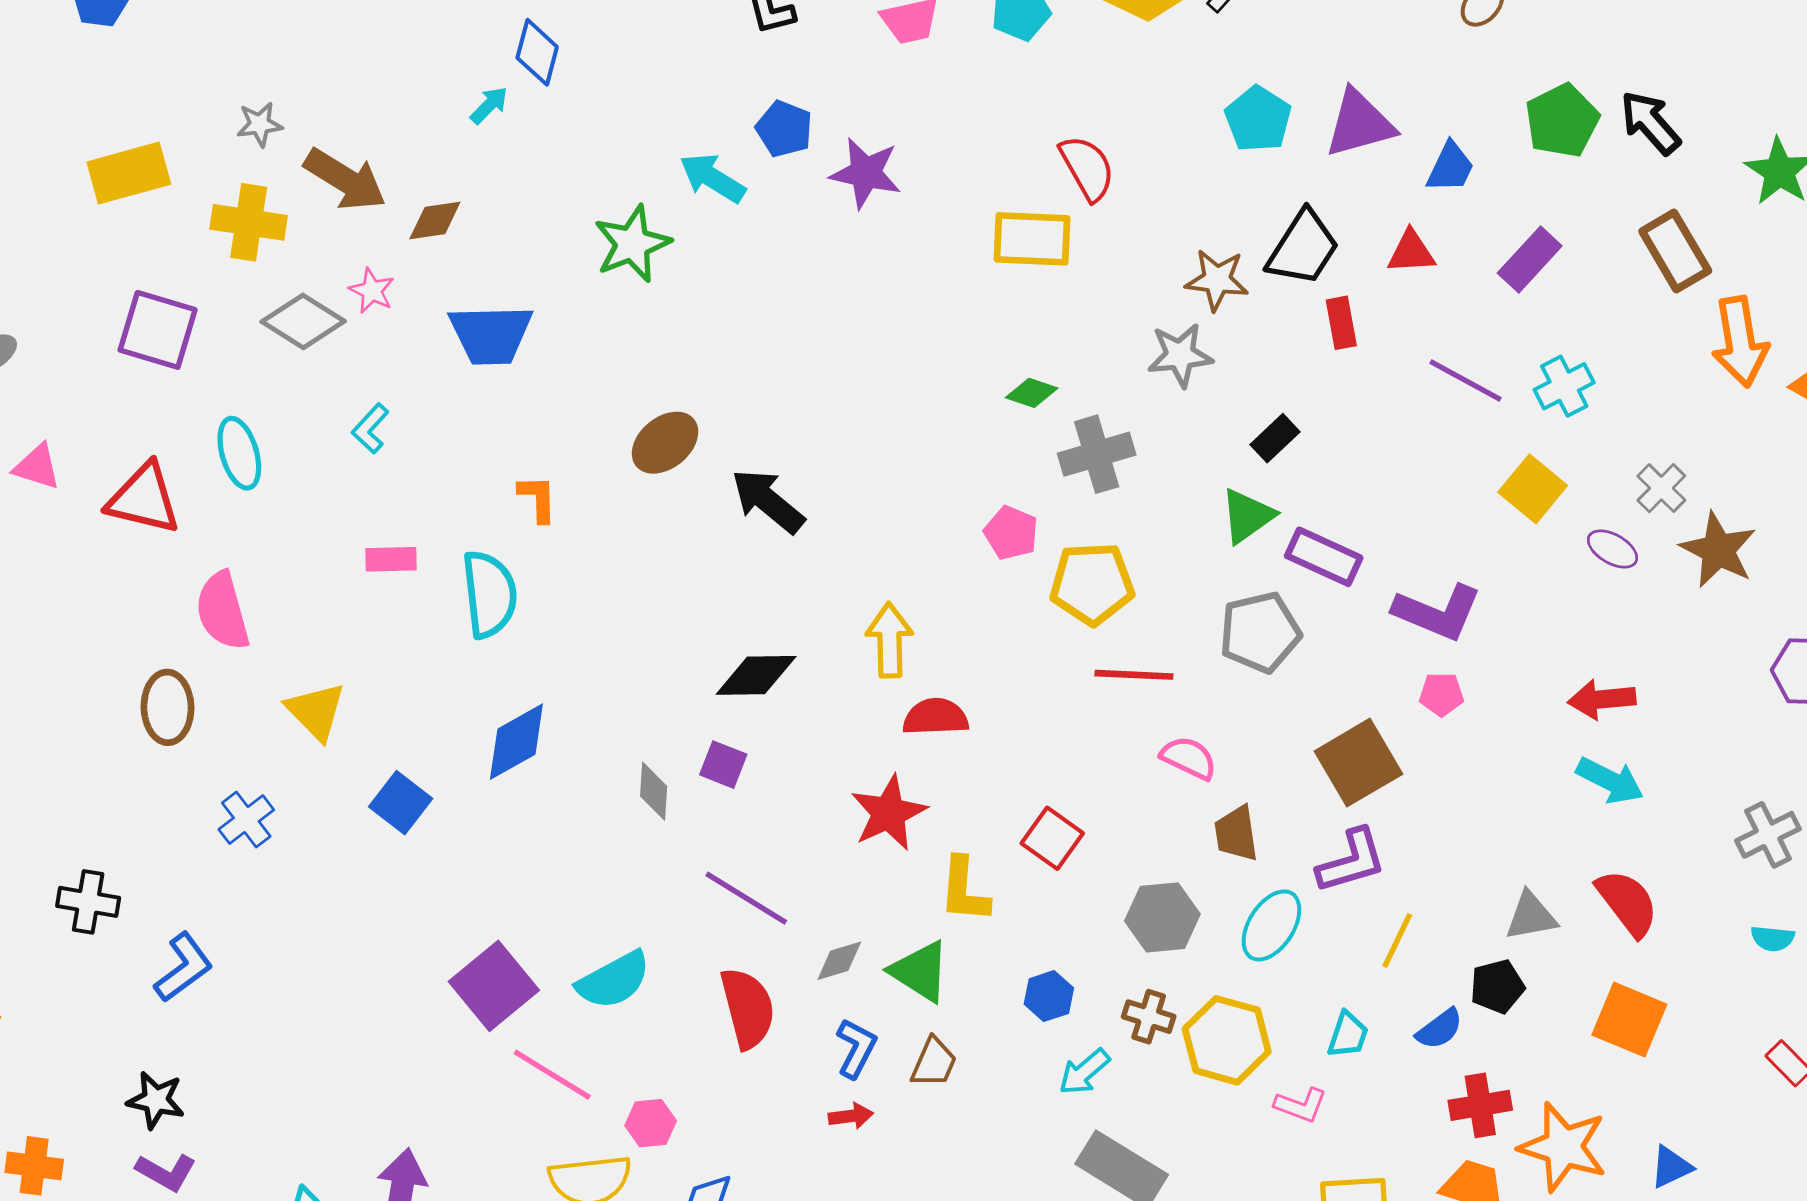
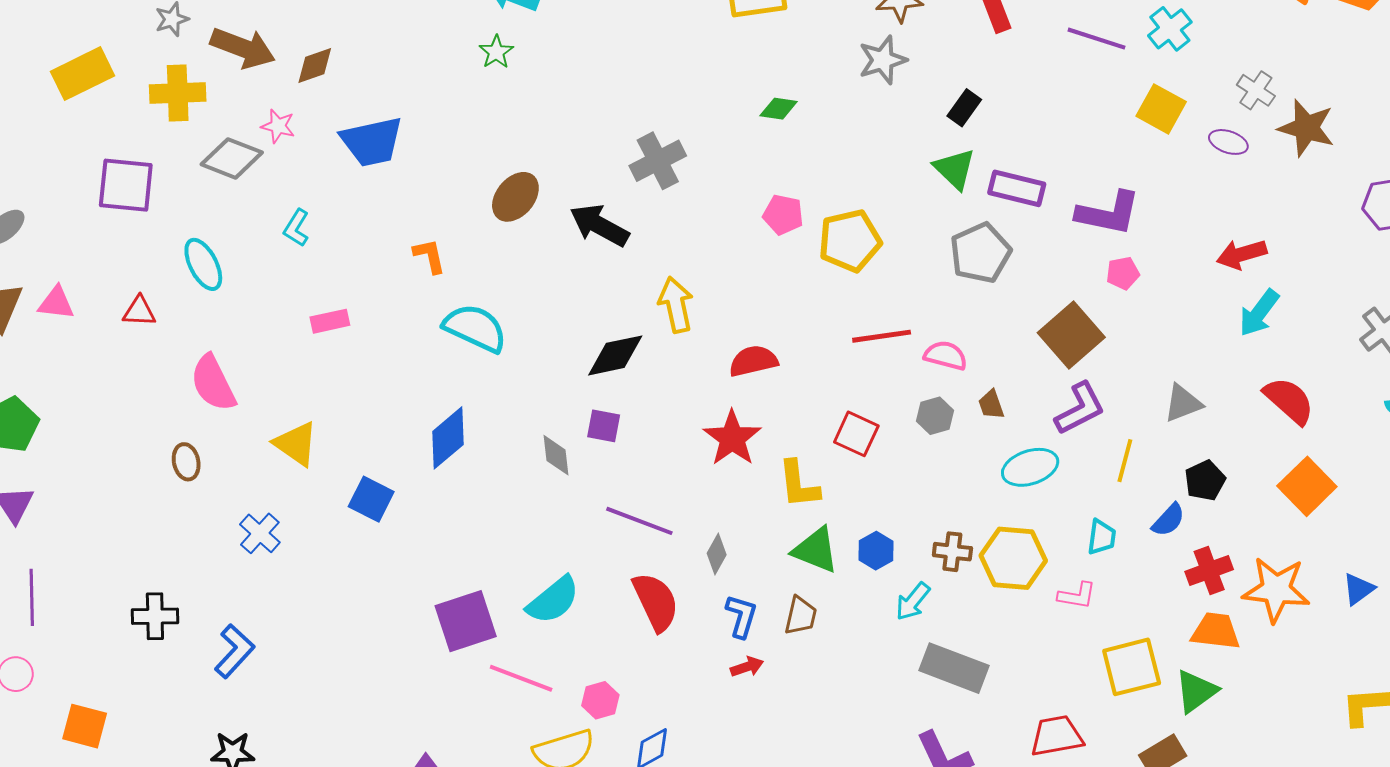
green star: (632, 244) -> (496, 52), moved, size x0.6
gray cross: (1097, 454) -> (658, 161), moved
red triangle: (144, 499) -> (139, 311), size x0.6
green triangle: (1247, 516) -> (955, 169), turned -30
cyan semicircle: (489, 594) -> (475, 328), moved, turned -48
yellow arrow: (889, 640) -> (676, 305), moved
red line: (1134, 675) -> (882, 336), moved
brown ellipse: (168, 707) -> (186, 462), size x0.7
cyan arrow: (1610, 780) -> (1259, 313), turned 111
brown trapezoid: (1236, 834) -> (991, 405), size x0.7
gray triangle: (1531, 916) -> (1183, 403), moved
gray hexagon: (1162, 917) -> (935, 416), moved, size x0.7
cyan ellipse: (1271, 925) -> (1030, 467), turned 50
gray diamond: (839, 961) -> (717, 554), turned -33
green triangle: (920, 971) -> (816, 550), moved
purple square: (494, 986) -> (466, 621), turned 32
orange square: (1629, 1020) -> (1307, 486), turned 34

